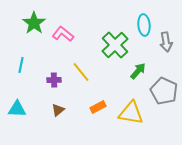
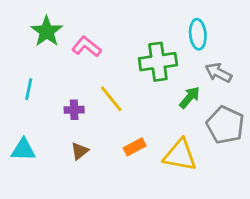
gray arrow: (166, 42) -> (218, 73), moved, turned 126
green cross: (115, 45) -> (158, 62), turned 36

